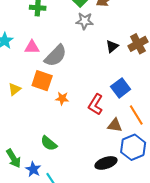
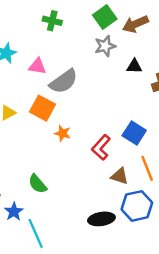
gray star: (85, 21) -> (105, 46), turned -30
black triangle: (112, 46) -> (134, 66), moved, turned 32
blue square: (121, 88) -> (134, 133), turned -30

